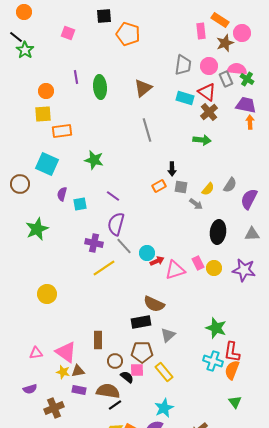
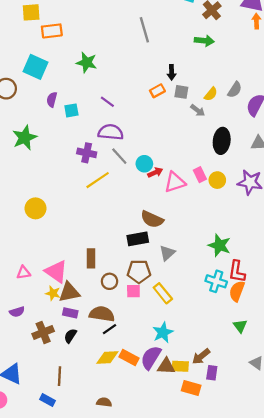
purple semicircle: (116, 224) -> (111, 132), turned 80
brown triangle: (78, 371) -> (69, 292), size x1.5
black semicircle: (127, 377) -> (70, 336), moved, turned -96

